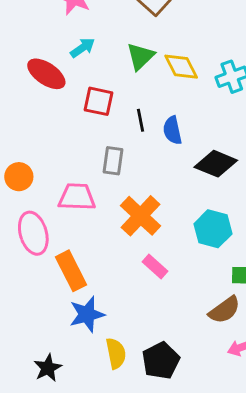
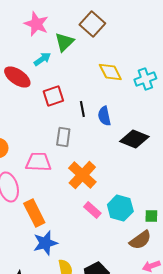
green triangle: (141, 56) -> (64, 42), moved
red square: (99, 101) -> (53, 96), turned -30
cyan hexagon: (213, 229) -> (120, 208), moved

